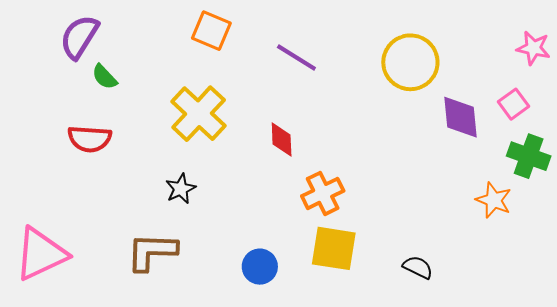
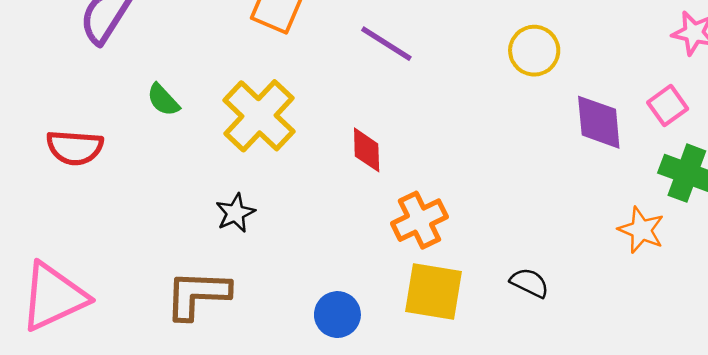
yellow circle: (410, 62) -> (534, 51), size x0.7
green semicircle: (104, 77) -> (163, 100), moved
red semicircle: (90, 139) -> (75, 148), moved
black semicircle: (418, 267) -> (529, 283), moved

